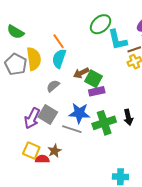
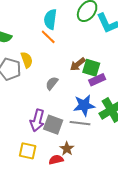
yellow semicircle: (34, 59) -> (27, 60), size x0.7
cyan semicircle: (59, 59) -> (50, 19), moved
gray square: (48, 114) -> (53, 125), moved
yellow square: (31, 150) -> (28, 151), moved

